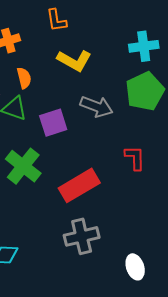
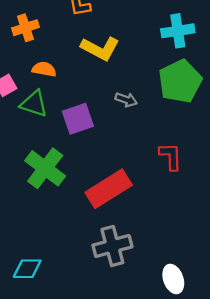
orange semicircle: (24, 78) -> (44, 69), turned -65
gray arrow: (97, 107) -> (126, 100), size x0.6

